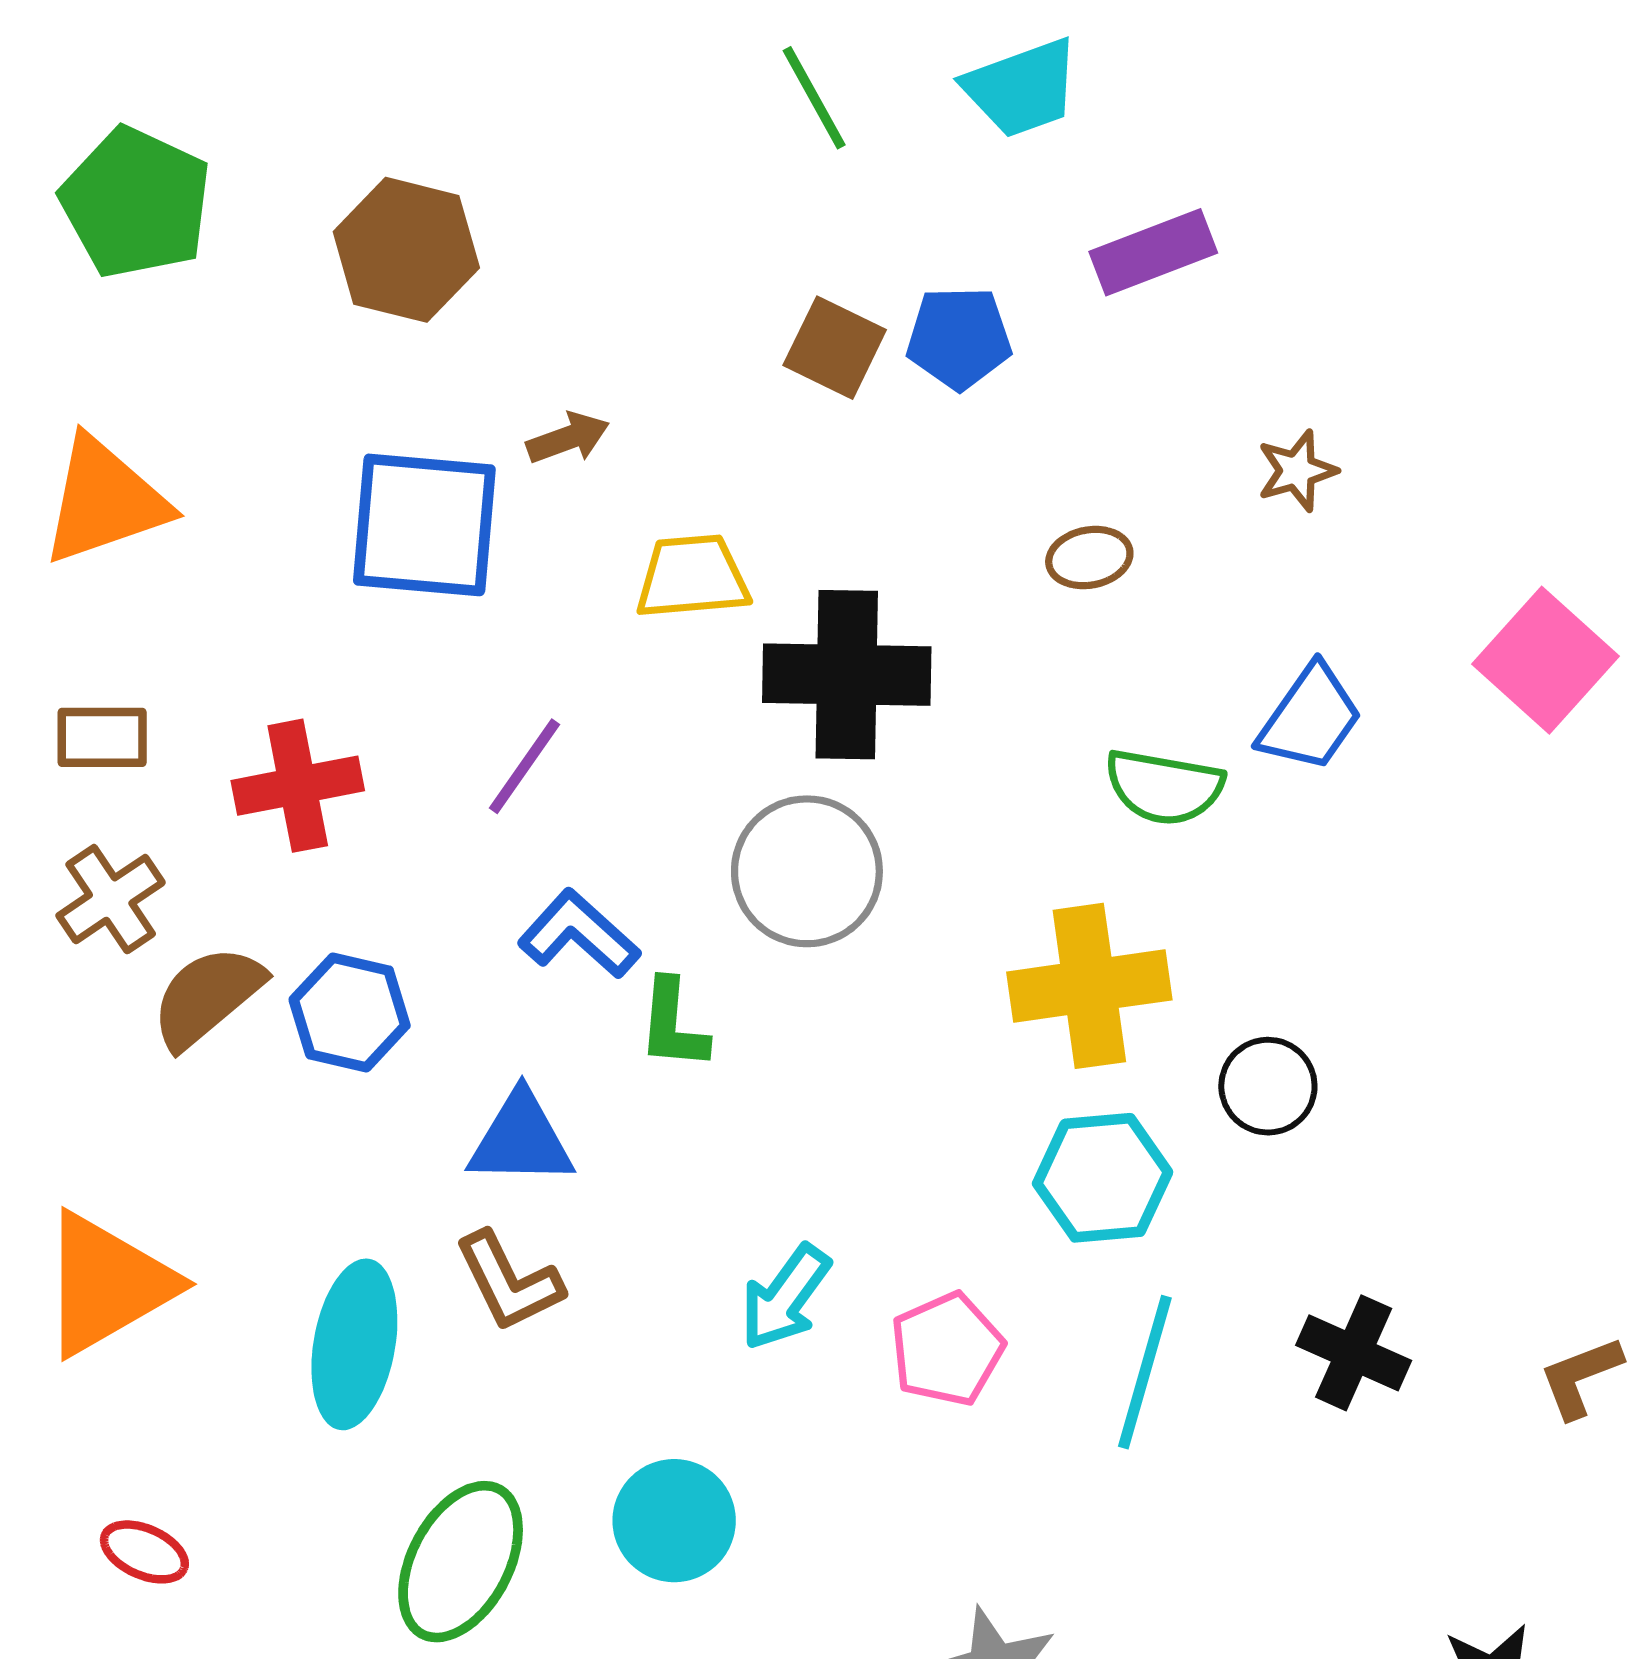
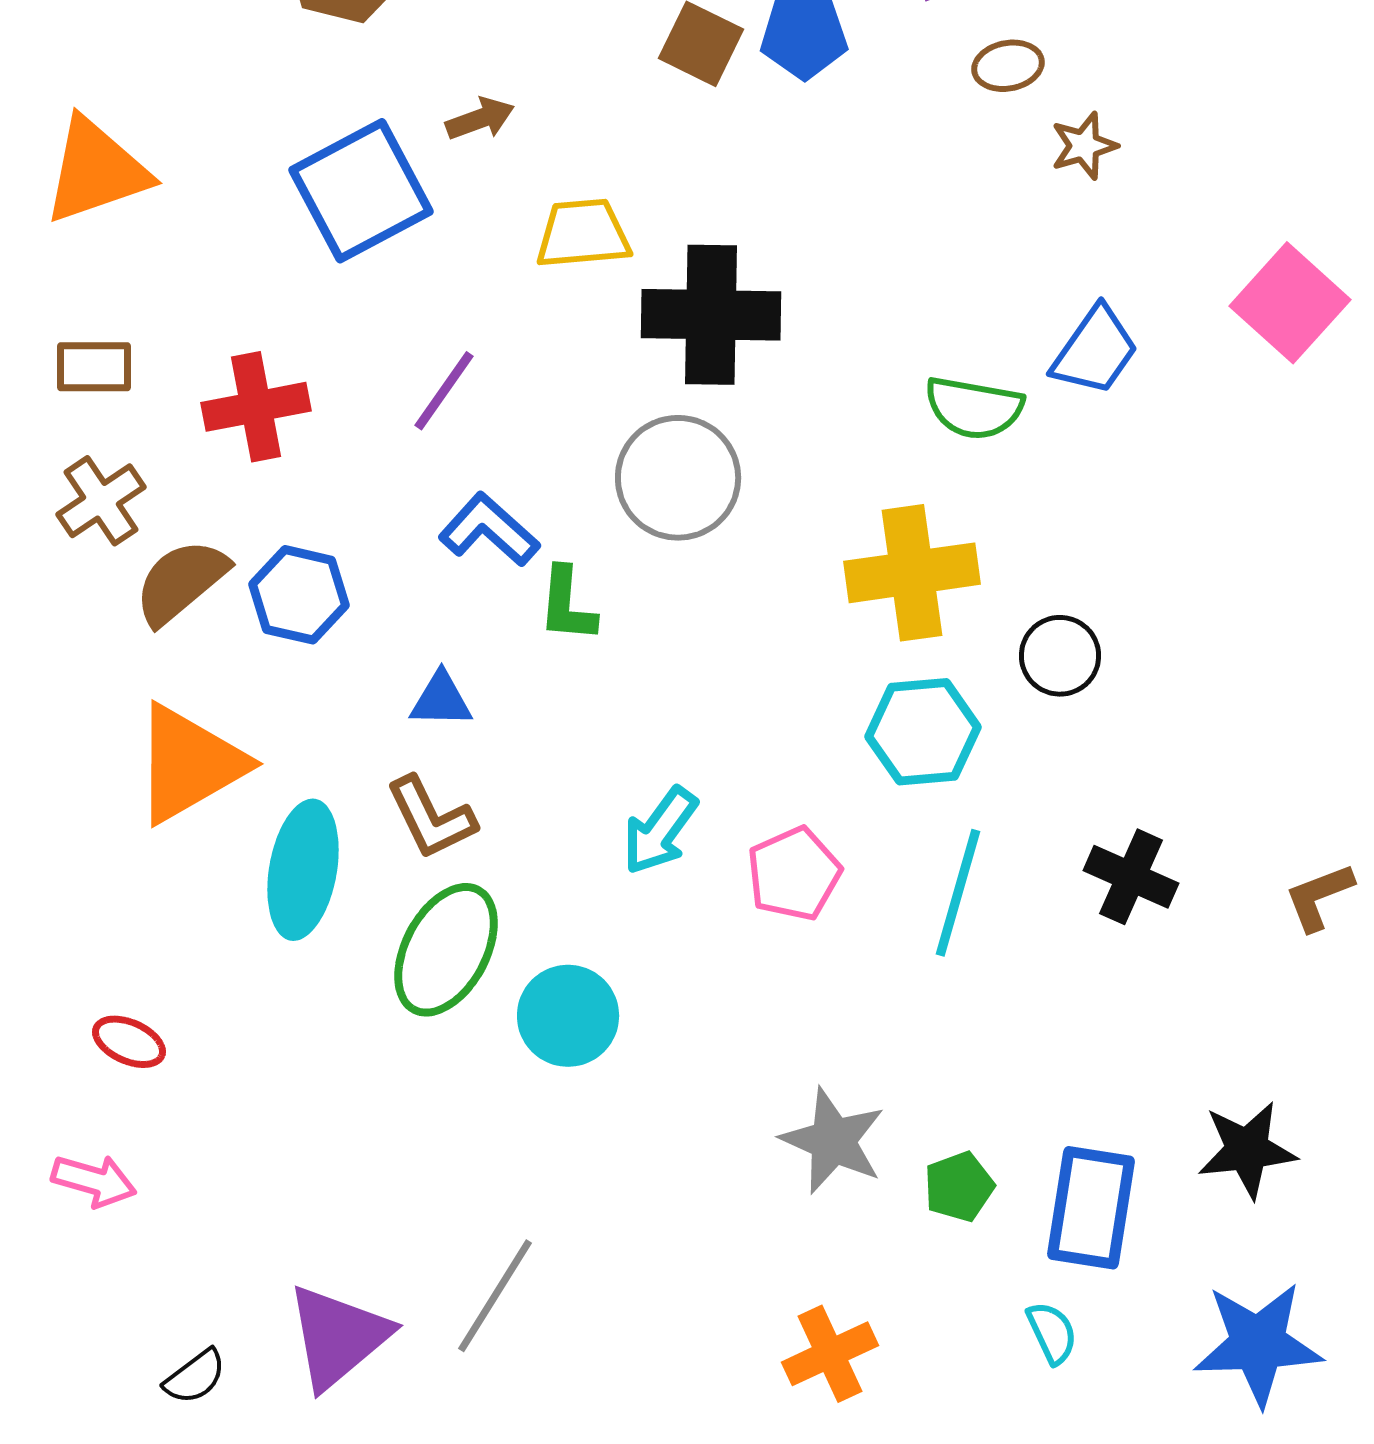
blue square: (424, 525) -> (361, 191), turned -33
brown ellipse: (1089, 558) -> (1008, 66), moved
blue triangle: (521, 1139) -> (441, 700), size x0.7
orange triangle: (107, 1284) -> (189, 764), moved
green ellipse: (461, 1562) -> (446, 950), moved

